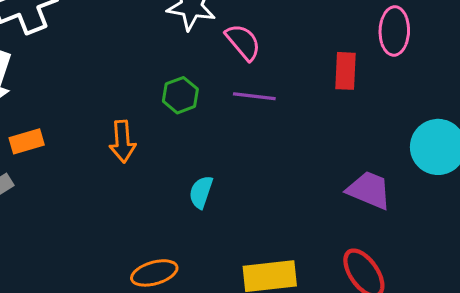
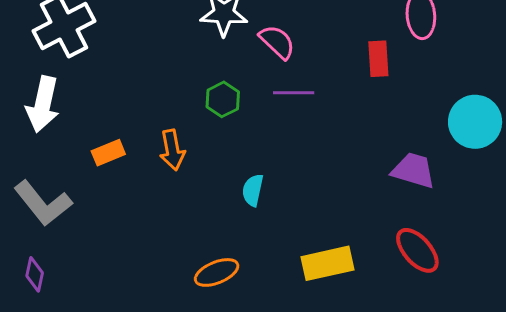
orange rectangle: (27, 141) -> (108, 153), moved

